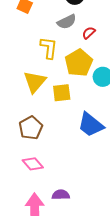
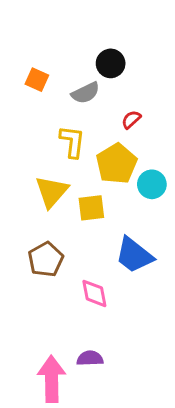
gray semicircle: (67, 22) -> (86, 93), moved
pink diamond: (33, 164) -> (94, 293), moved, turned 30

